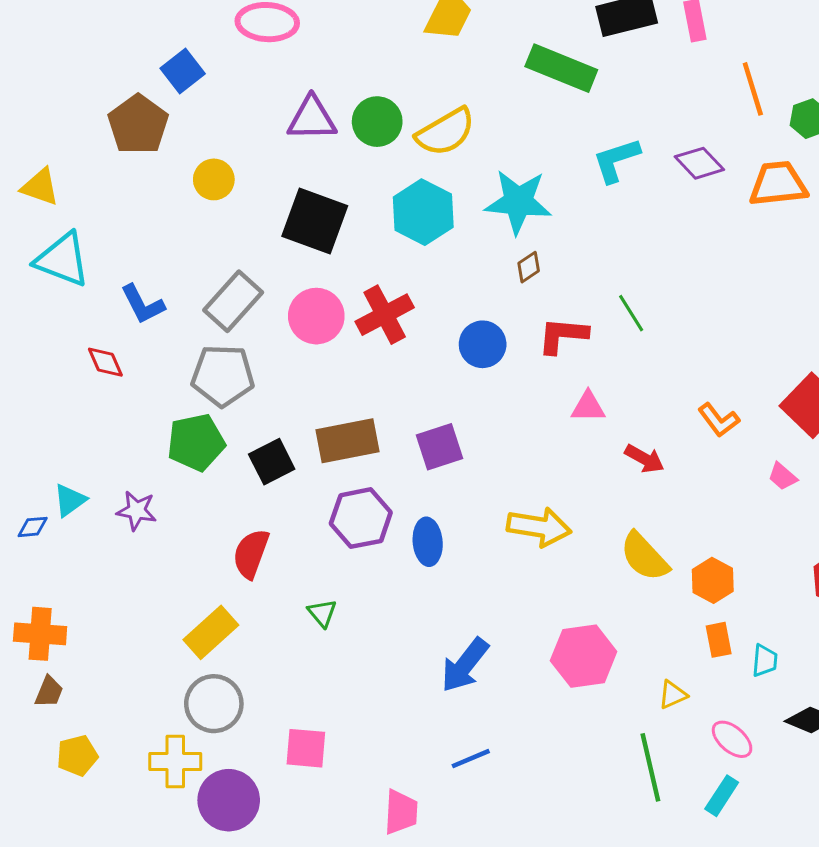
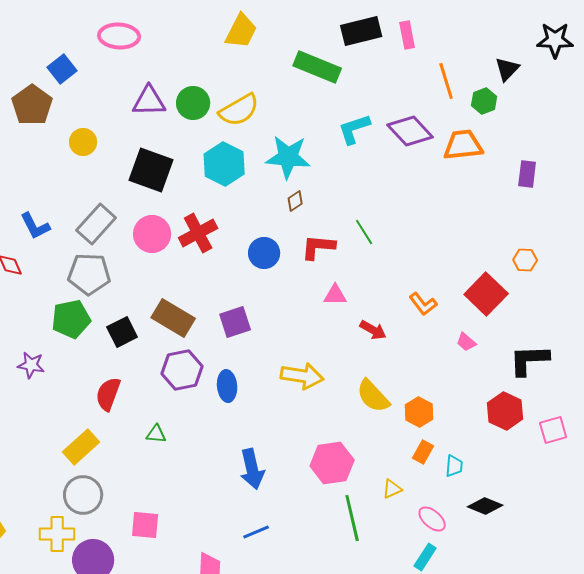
purple diamond: (699, 163) -> (410, 131), size x1.4
brown rectangle: (347, 441) -> (173, 318), turned 42
green triangle: (322, 613) -> (156, 434), turned -45
orange rectangle: (719, 640) -> (423, 452), turned 40
blue arrow: (465, 665) -> (252, 469), turned -51
green line: (650, 767) -> (352, 518), moved

